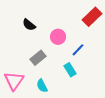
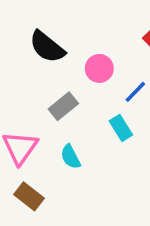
black semicircle: (29, 25) -> (47, 47), size x1.5

